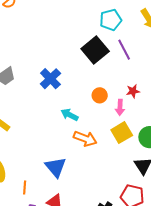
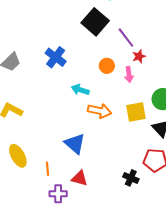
purple line: (124, 50) -> (126, 38), moved
yellow square: (122, 133) -> (136, 112), moved, turned 30

